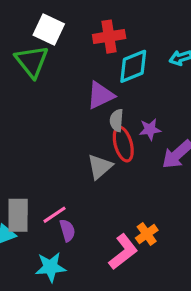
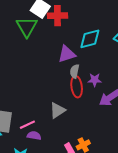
red cross: (109, 37) -> (57, 16), moved
gray triangle: (100, 167) -> (57, 110), moved
purple semicircle: (67, 230) -> (34, 136), turned -72

